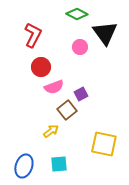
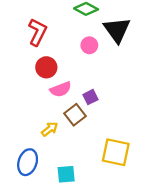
yellow arrow: (51, 131) -> (50, 129), moved
blue ellipse: (24, 166) -> (28, 162), moved

